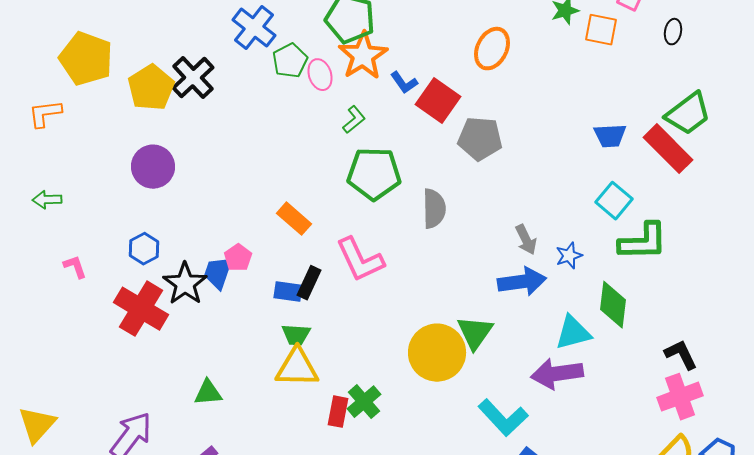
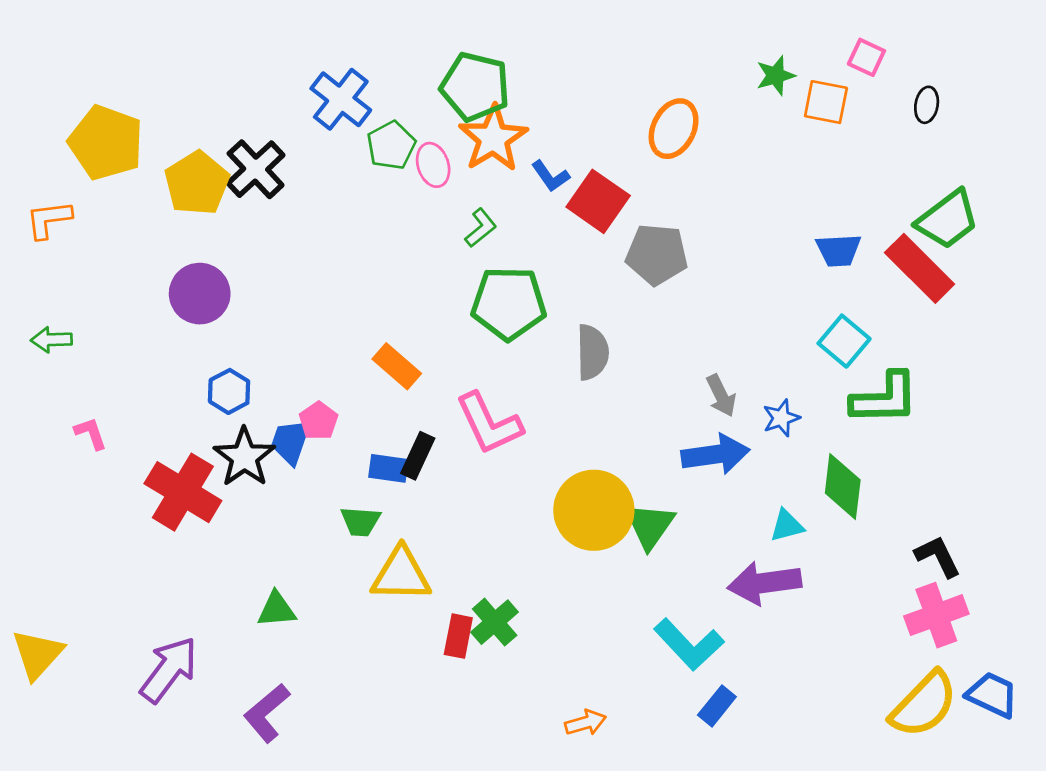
blue hexagon: (144, 249) -> (229, 391), moved
cyan triangle: (573, 333) -> (787, 526), size x0.7
green trapezoid: (296, 335) -> (360, 521), moved
yellow circle: (437, 353) -> (594, 510), moved

